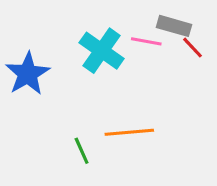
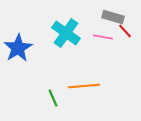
pink line: (146, 41) -> (103, 37), moved

